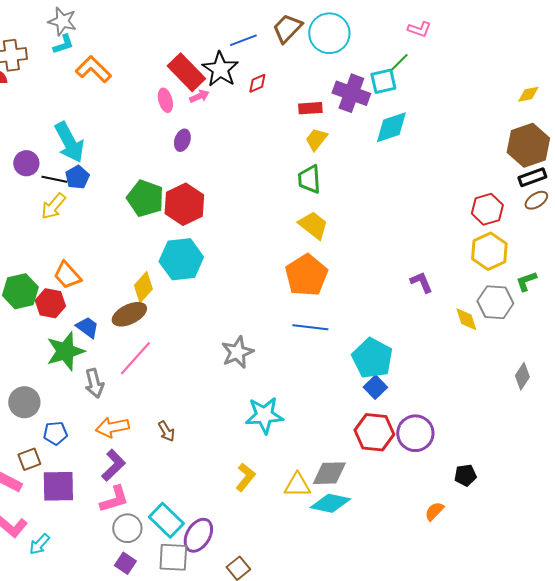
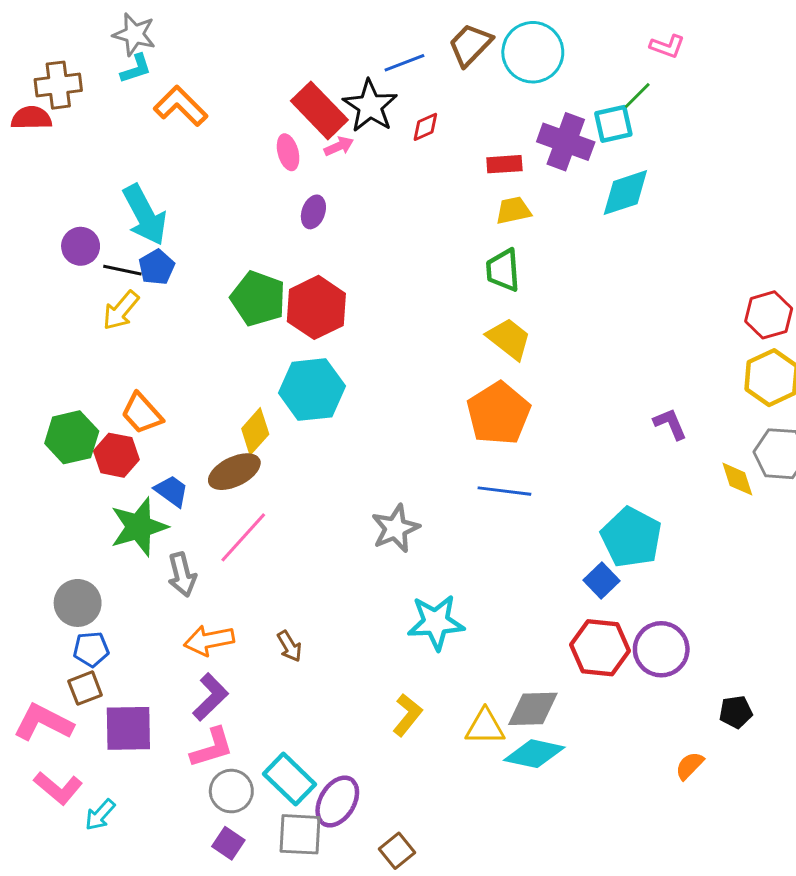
yellow trapezoid: (316, 139) -> (513, 210), turned 40
cyan pentagon: (372, 358) -> (631, 537), moved
blue pentagon: (55, 433) -> (91, 649), moved

